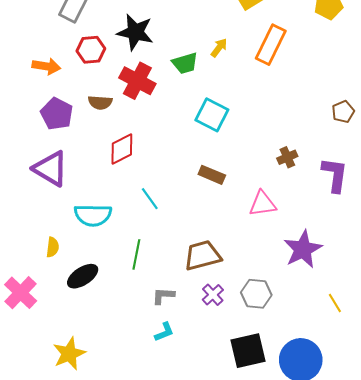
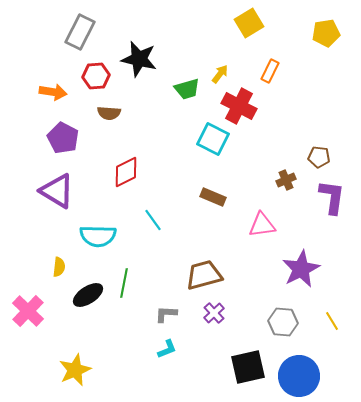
orange rectangle: (271, 45) -> (270, 71), size x0.6
red cross: (137, 81) -> (239, 106), moved
brown semicircle: (100, 102) -> (109, 113), moved
brown pentagon: (343, 112) -> (319, 157), moved, turned 30
green line: (136, 254) -> (124, 283), moved
gray hexagon: (256, 294) -> (283, 322), moved

